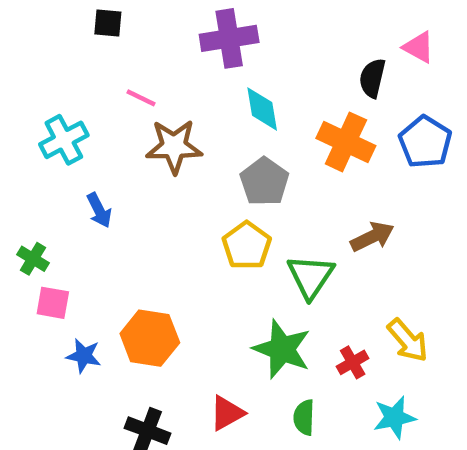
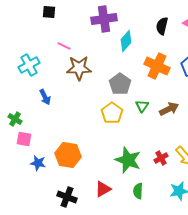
black semicircle: (372, 78) -> (162, 26), moved
cyan diamond: (262, 109) -> (126, 41), moved, turned 50
green triangle: (311, 276) -> (142, 106), moved, size x0.6
red cross: (353, 362) -> (161, 158), moved

